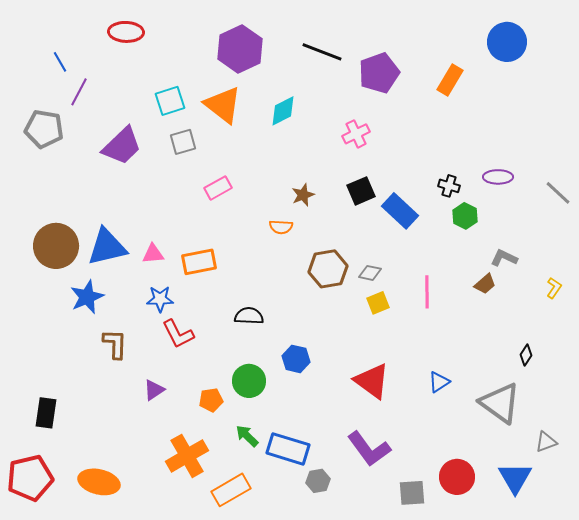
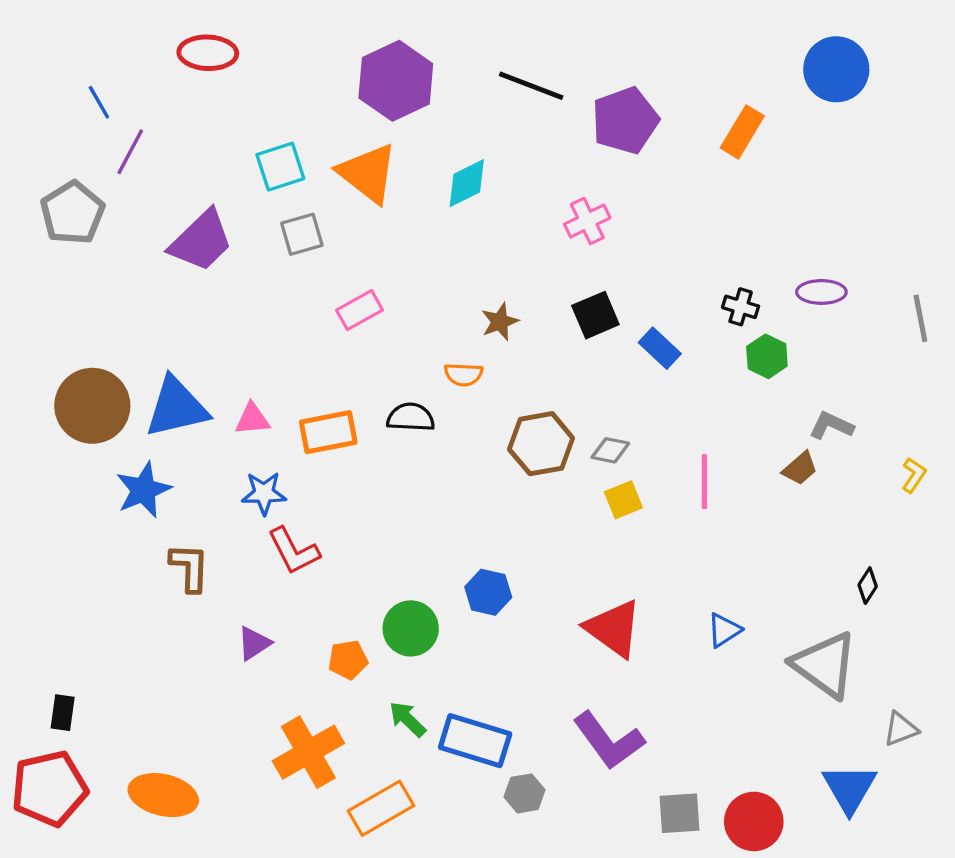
gray pentagon: (44, 129) -> (73, 213), turned 30
gray line: (558, 193) -> (920, 318), turned 36
blue rectangle: (400, 211) -> (660, 348), size x0.7
black semicircle: (249, 316) -> (411, 417), moved
black rectangle: (46, 413) -> (63, 713), moved, size x0.7
red circle: (457, 477) -> (754, 821), moved

